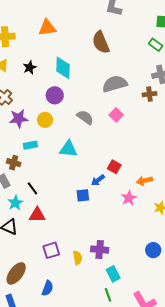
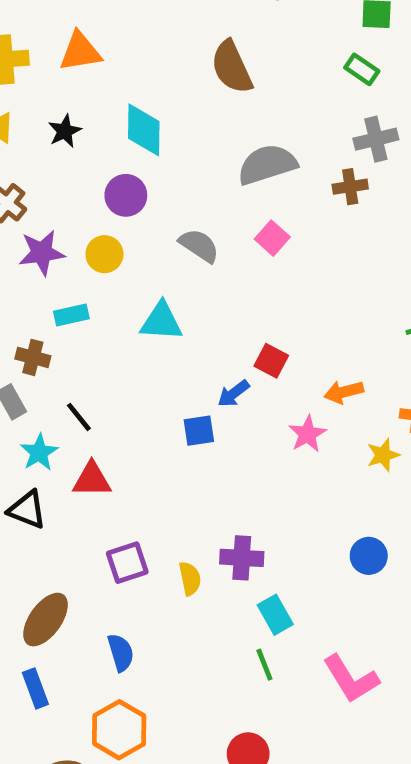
orange triangle: (47, 28) -> (80, 52), moved
blue semicircle: (47, 288) -> (121, 653), turned -35

